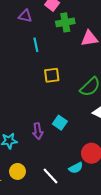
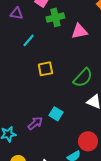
cyan line: (36, 45) -> (29, 40), turned 56
purple arrow: (38, 131) -> (35, 123), turned -119

